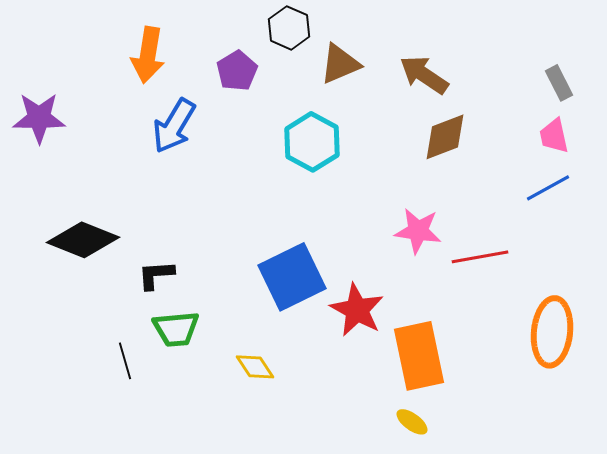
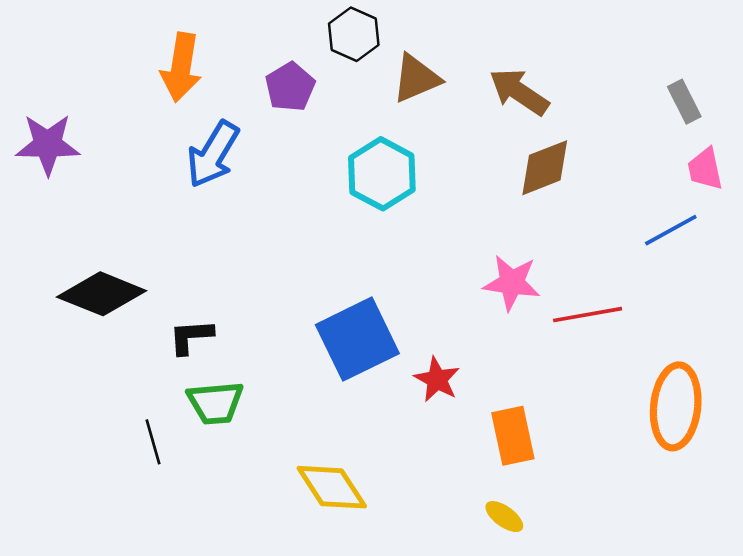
pink trapezoid: (554, 136) -> (705, 169), moved
red star: (357, 310) -> (437, 379), size x0.7
orange rectangle: (419, 356) -> (513, 436), size x0.7
yellow diamond: (255, 367) -> (332, 487), moved, size x1.5

